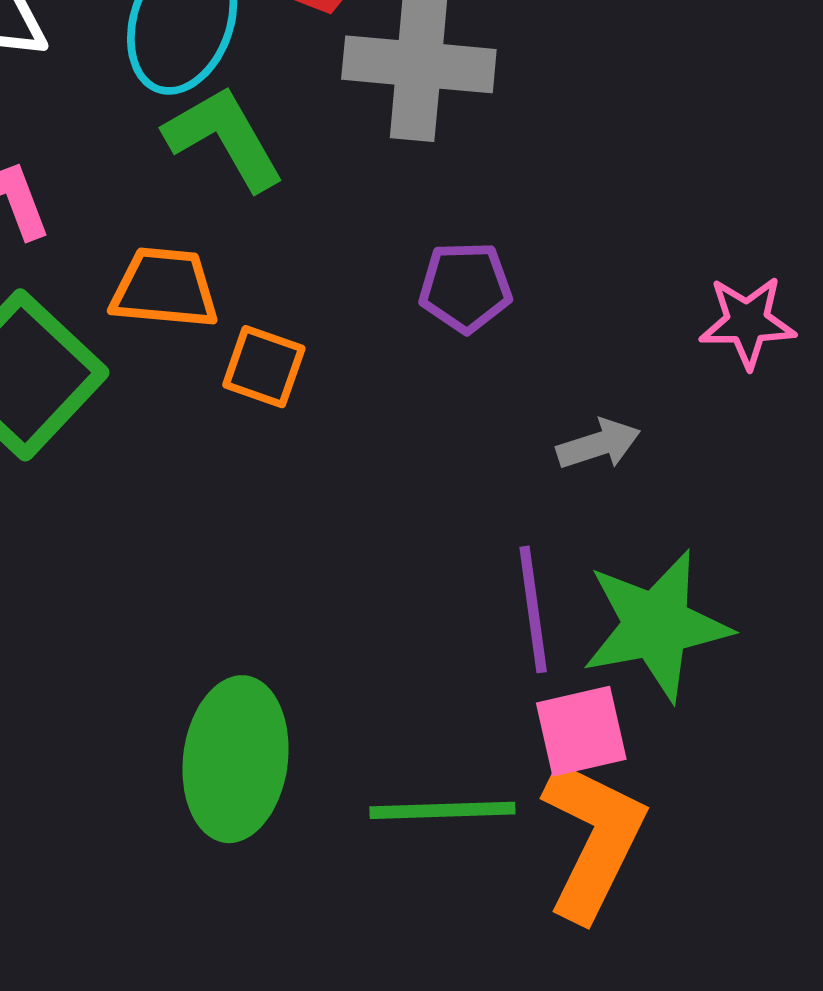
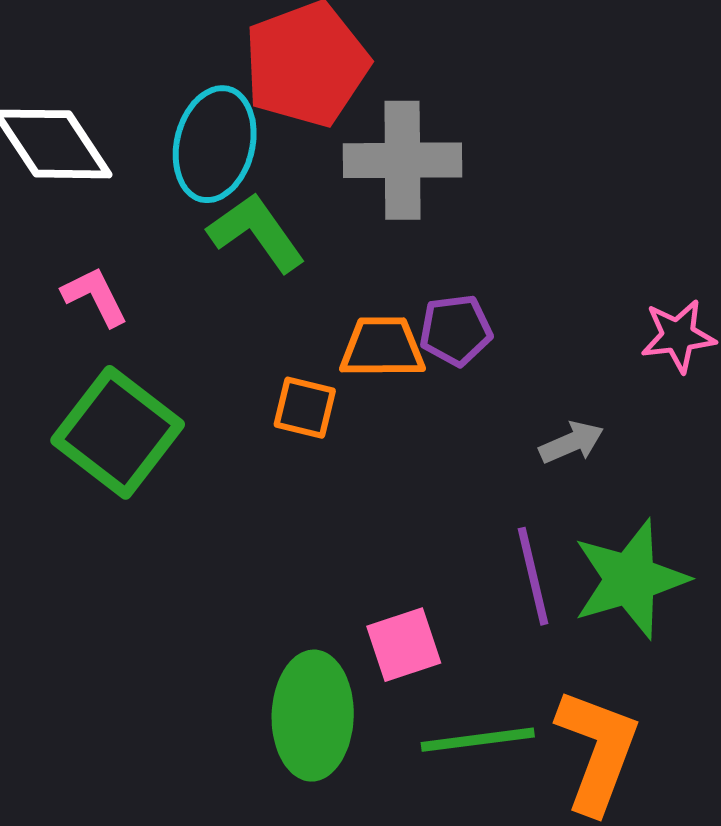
orange trapezoid: (165, 288) -> (382, 347), moved
pink square: (581, 731) -> (404, 645), moved

